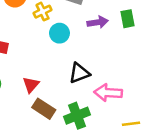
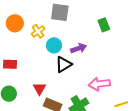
purple arrow: (98, 22) -> (79, 48), moved
black triangle: (79, 73) -> (64, 64), moved

